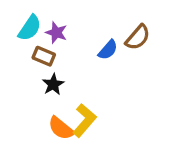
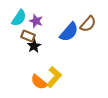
blue semicircle: (108, 50) -> (69, 32), size x1.5
black star: (53, 84) -> (34, 46), moved

